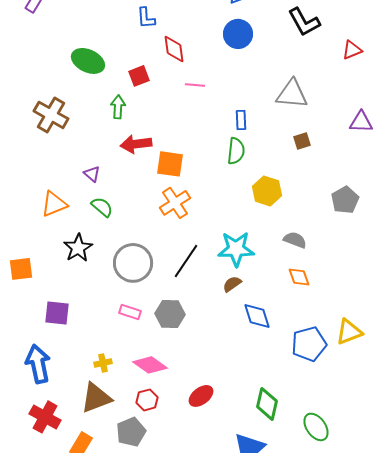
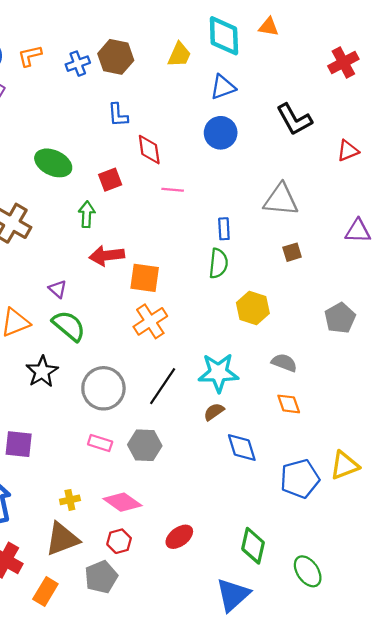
green semicircle: (102, 207) -> (69, 326), size x1.4

